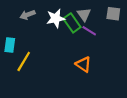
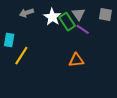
white star: (56, 18) -> (52, 17), turned -30
orange triangle: (83, 64) -> (76, 60), turned -42

